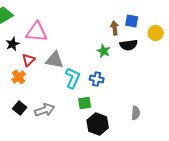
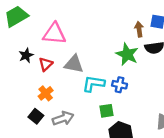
black star: (13, 44) -> (26, 55), moved
green star: (104, 51) -> (127, 54), size x1.5
orange cross: (19, 77) -> (46, 93), moved
cyan L-shape: (73, 78) -> (93, 84), turned -105

